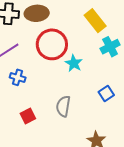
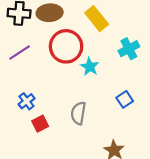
yellow rectangle: (95, 21) -> (97, 19), moved
blue cross: (18, 77) -> (27, 101), moved, turned 35

